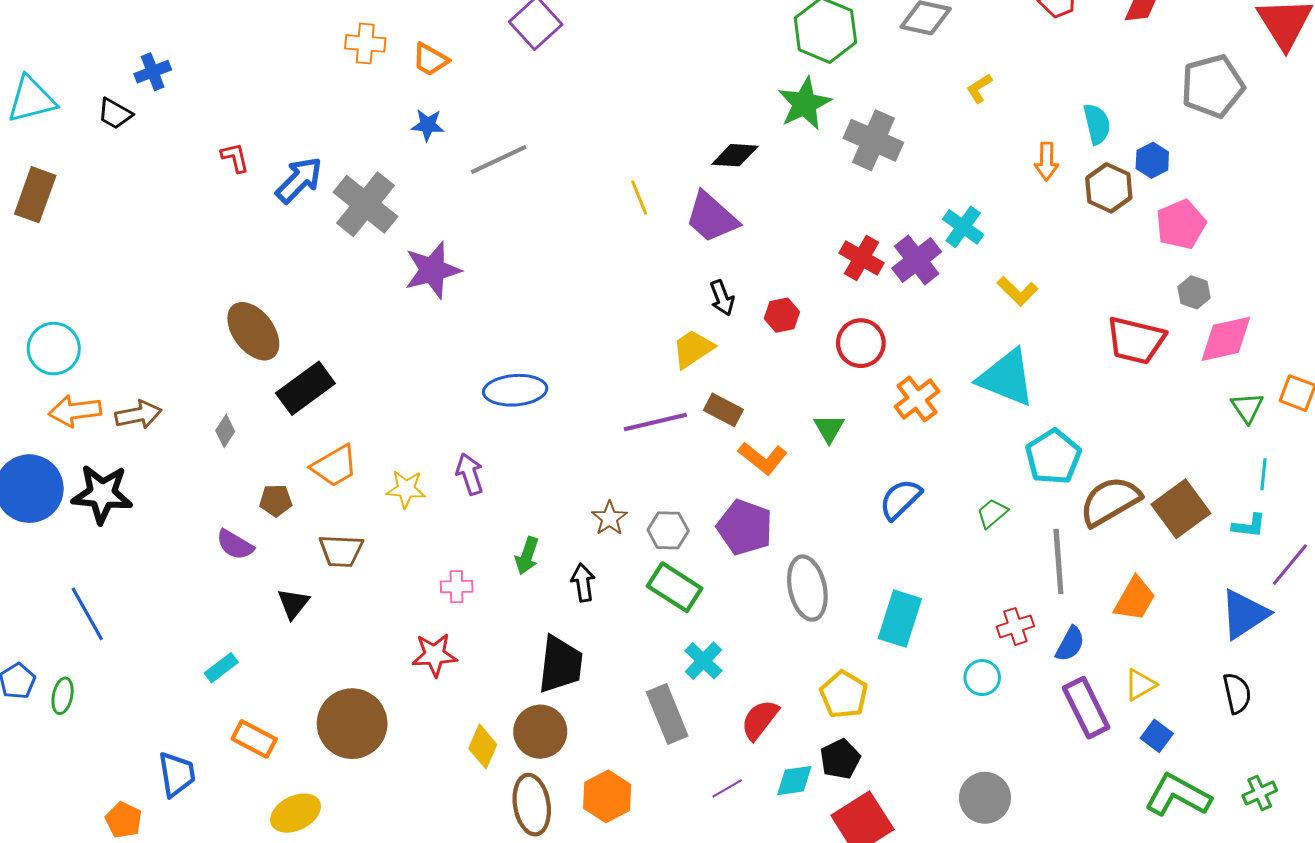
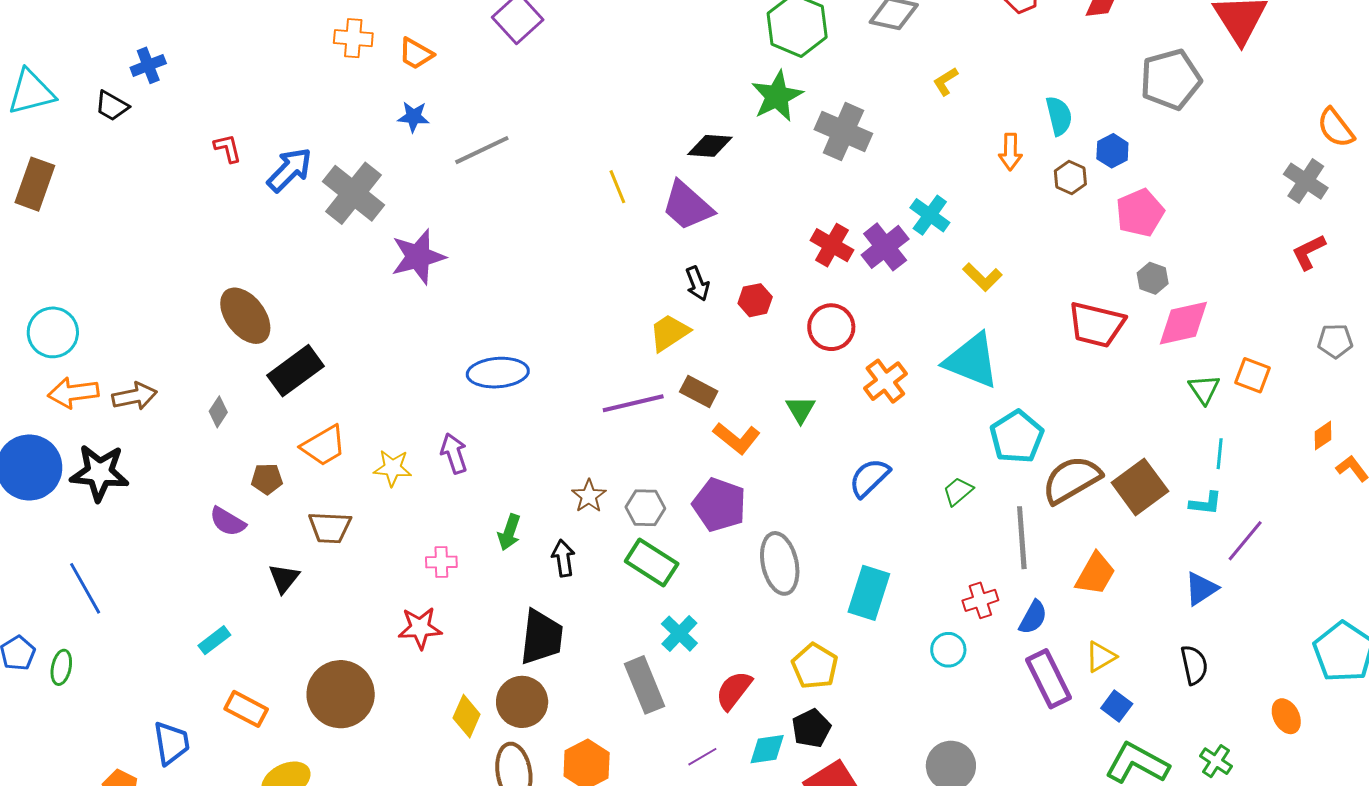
brown hexagon: (1109, 188) -> (1070, 177), size x0.7
blue triangle: (1244, 614) -> (1201, 589), size x0.7
green cross: (1260, 793) -> (1216, 761), turned -32

